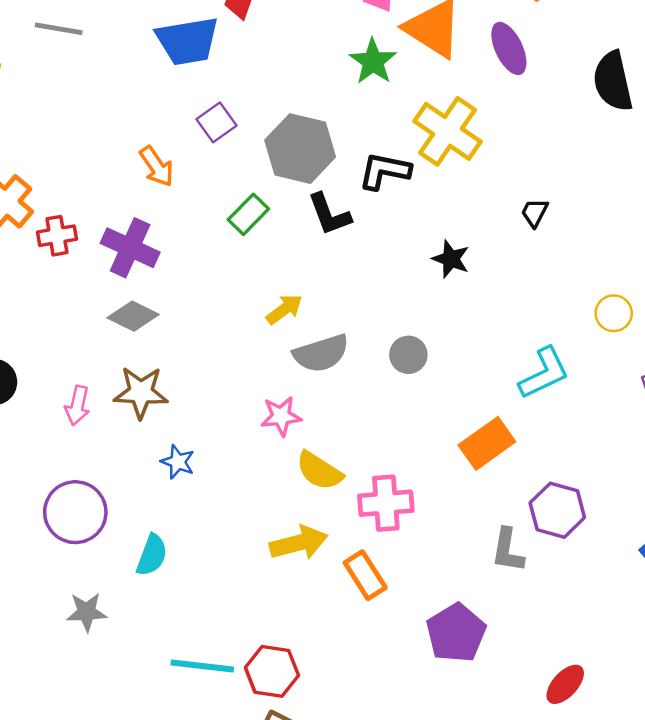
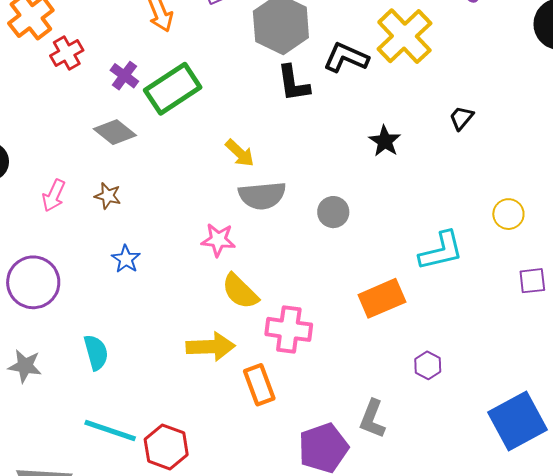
green rectangle: (248, 214) -> (173, 89), moved, size x1.6
red cross: (57, 236) -> (67, 53), turned -32
purple cross: (130, 248) -> (124, 76), size x0.6
yellow arrow: (284, 309) -> (240, 153), turned 68
brown star: (141, 392) -> (108, 196), size x0.6
purple hexagon: (557, 510) -> (428, 365), size x0.6
gray L-shape: (508, 550) -> (372, 419), moved
cyan semicircle: (152, 555) -> (96, 352), moved, turned -48

